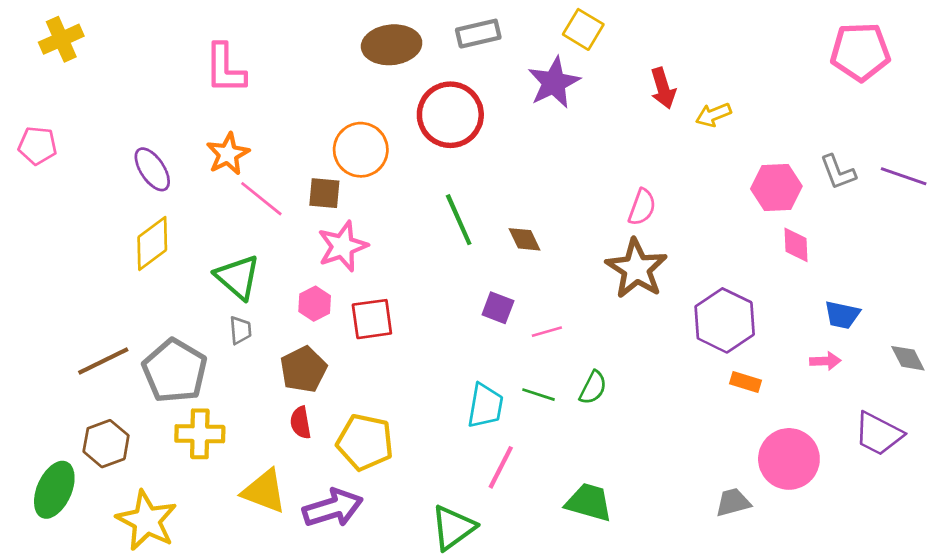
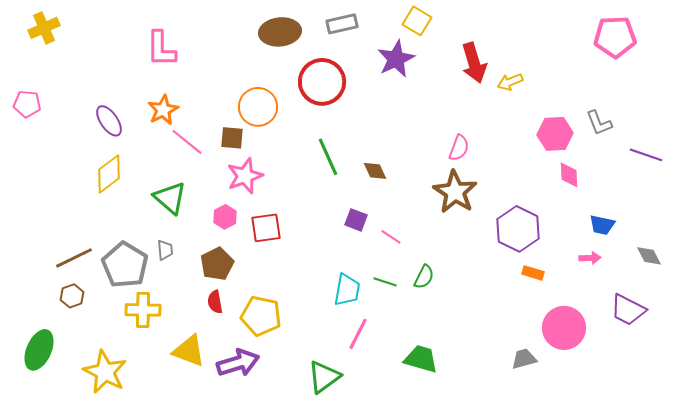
red arrow: (663, 88) -> (474, 63), size x1.4
purple line: (904, 176) -> (646, 155), moved
gray trapezoid: (240, 330) -> (165, 250), moved
pink line: (547, 332) -> (391, 237), turned 50
brown hexagon: (106, 444) -> (72, 296), moved, size x0.7

